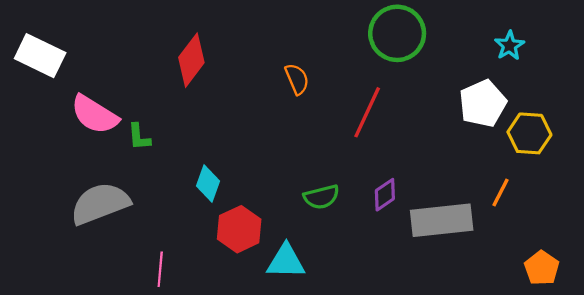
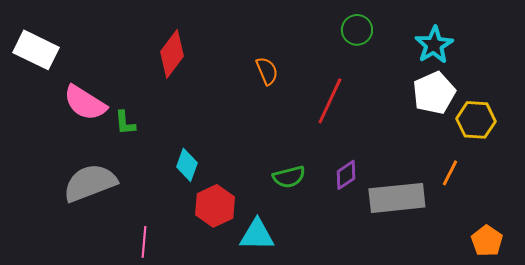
green circle: (397, 33) -> (357, 30), size x0.6
cyan star: (509, 46) -> (434, 45), moved, size x1.4

